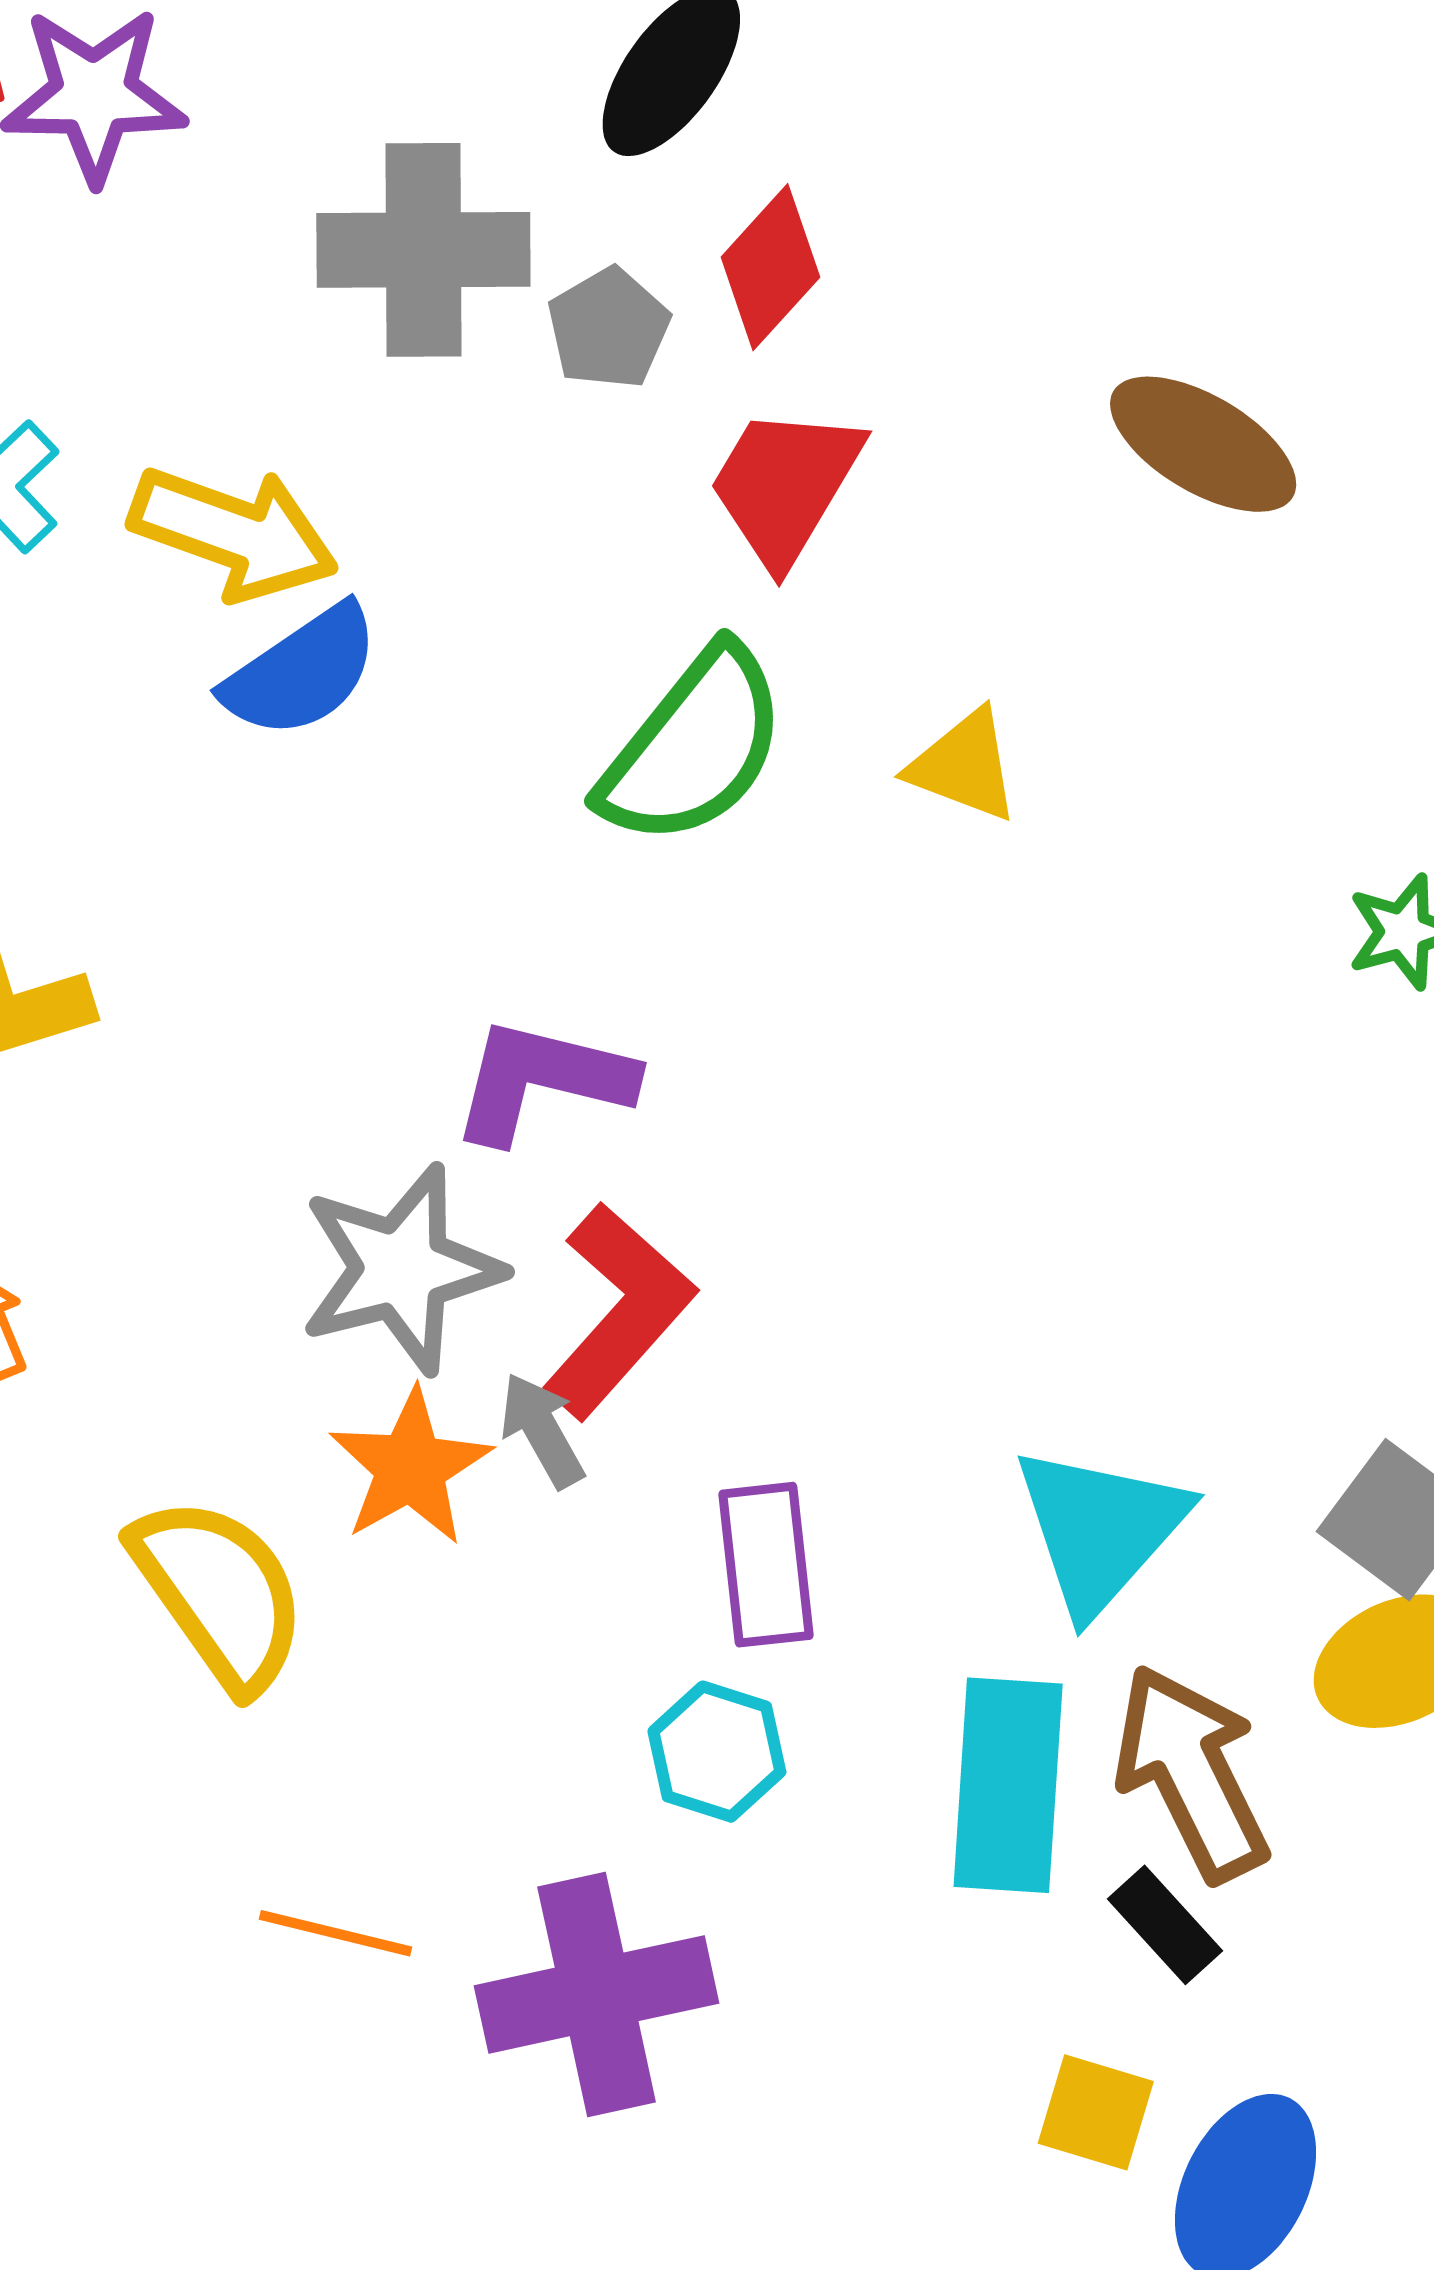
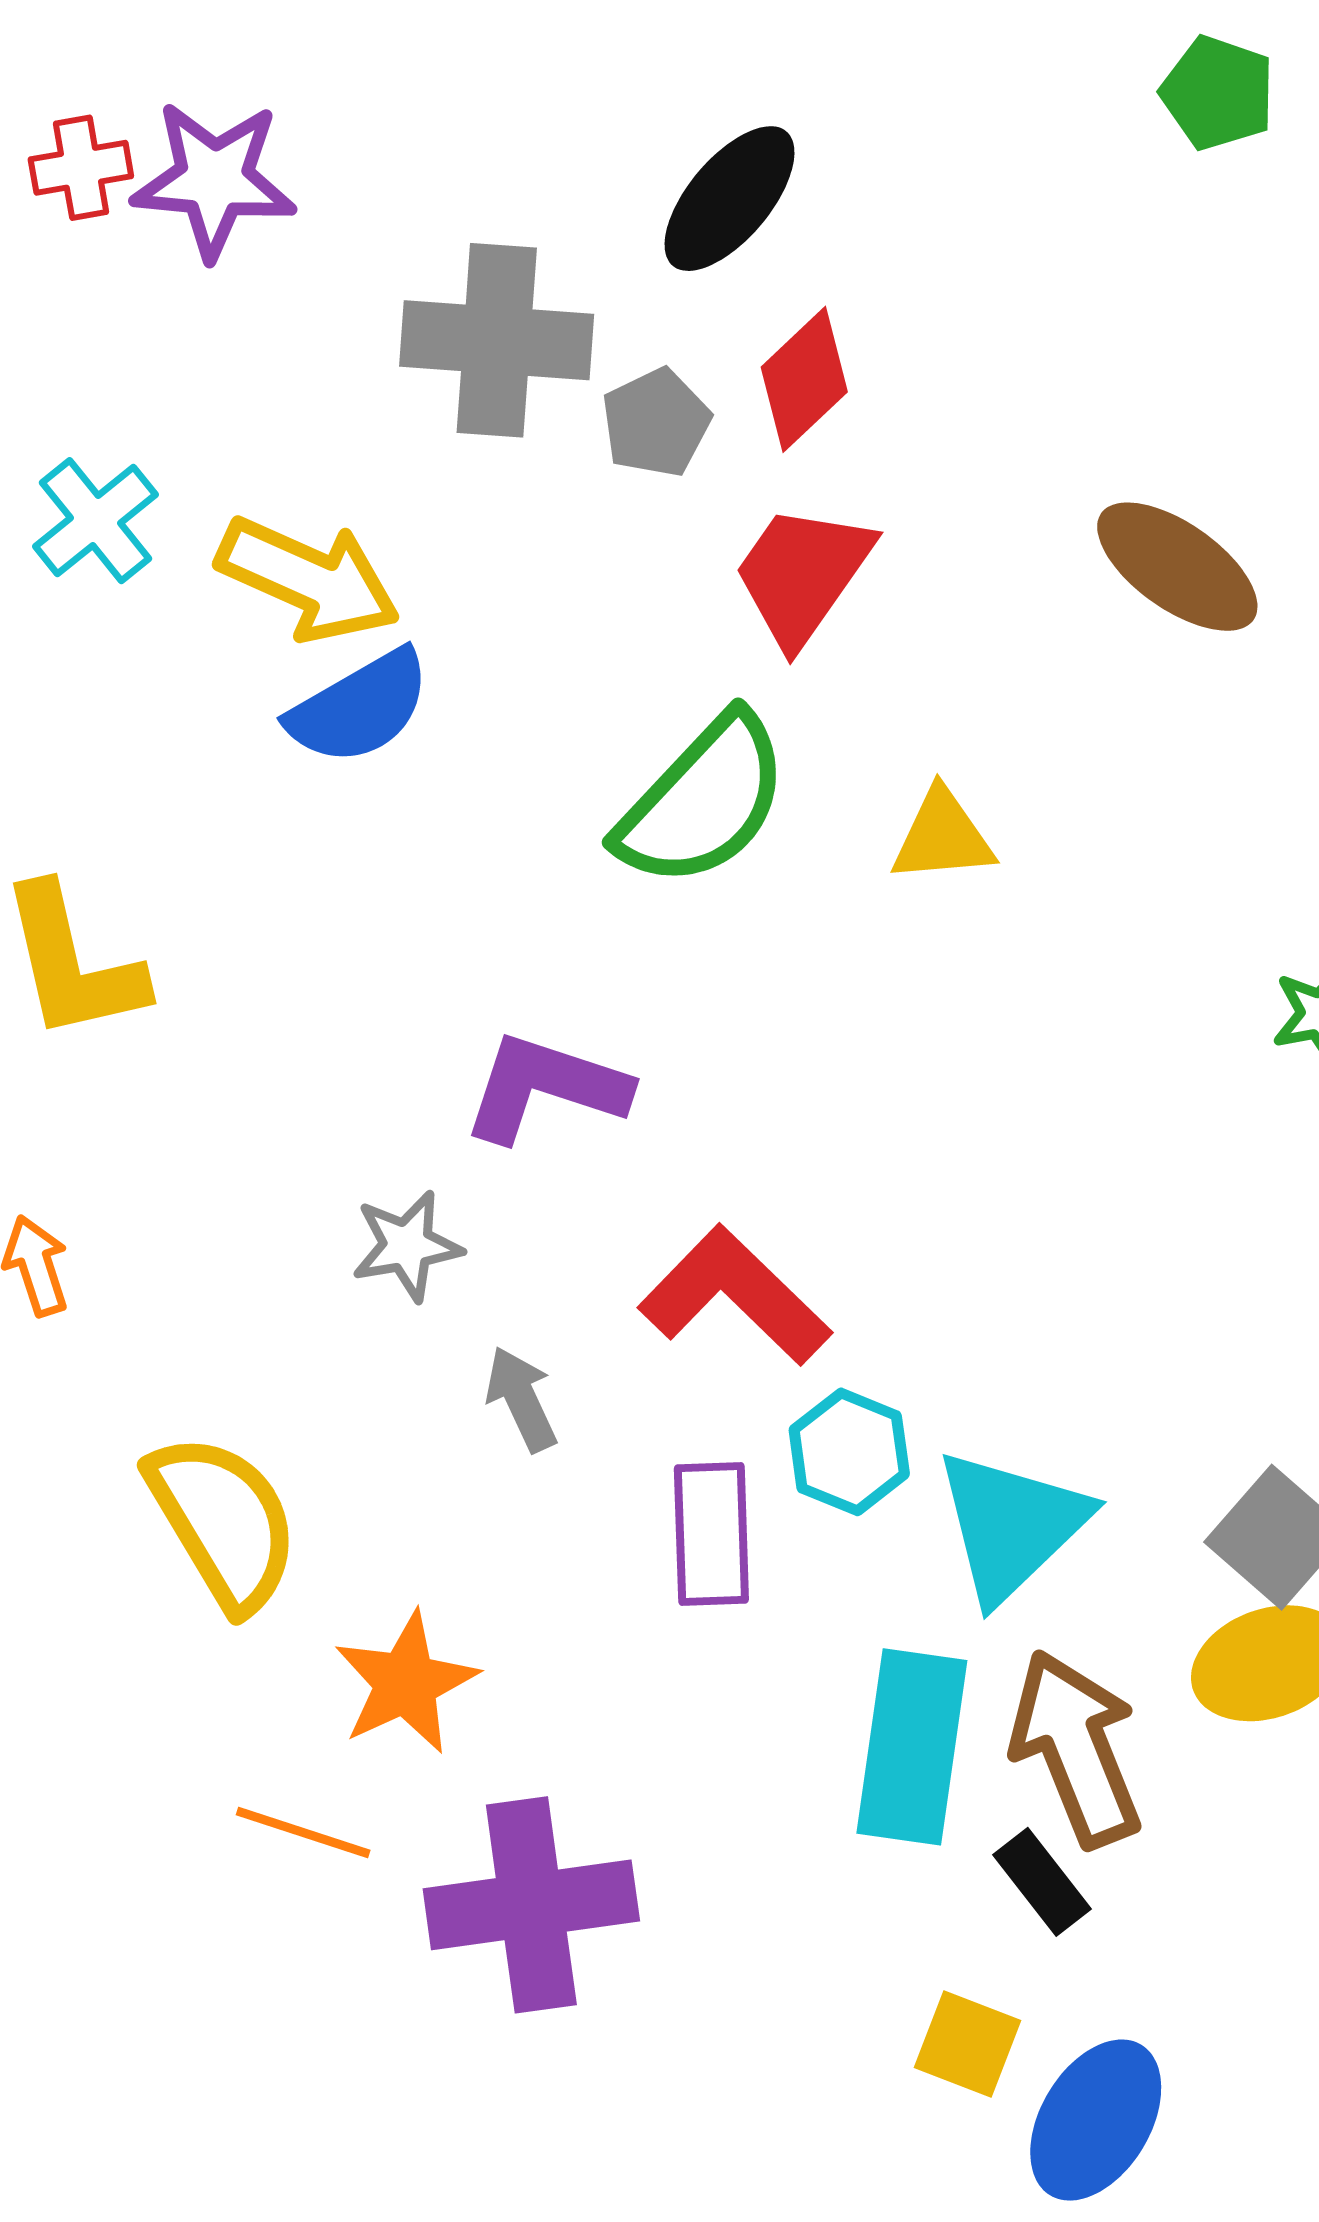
yellow triangle: (964, 766) -> (943, 836), turned -30
gray star: (401, 1269) -> (407, 1246), size x0.6
red L-shape: (619, 1311) -> (735, 1296), moved, turned -92
orange star: (410, 1467) -> (406, 1683), moved
cyan hexagon: (717, 1752) -> (849, 1452), moved

